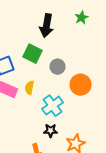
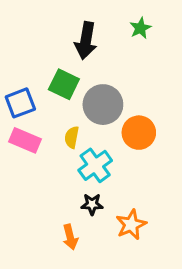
gray circle: (58, 67) -> (103, 105), size x1.6
yellow semicircle: (30, 88) -> (72, 137), moved

